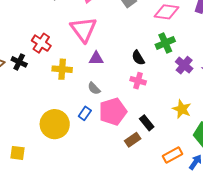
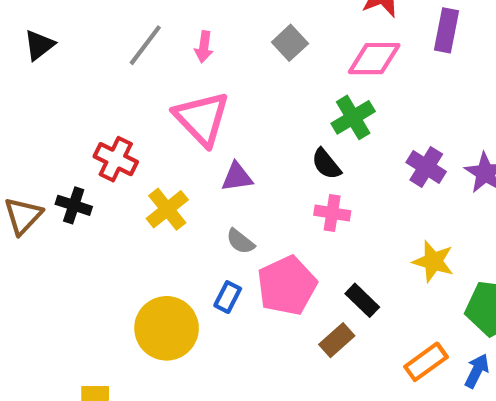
green cross: (165, 43) -> (353, 117), moved
yellow cross: (62, 69) -> (167, 209), turned -36

